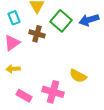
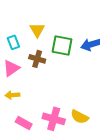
green square: (61, 21) -> (62, 45), turned -30
yellow semicircle: (78, 76) -> (80, 117), moved

